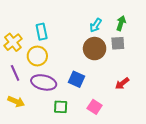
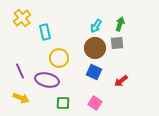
yellow cross: (13, 42) -> (22, 18), moved
yellow circle: (37, 56) -> (59, 58), moved
blue square: (77, 79) -> (94, 72), moved

